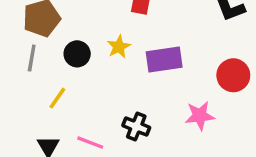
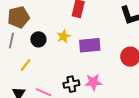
pink star: (200, 116) -> (93, 82), moved
black cross: (136, 126) -> (71, 84), turned -35

